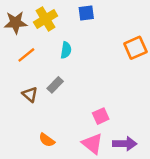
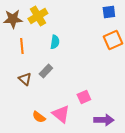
blue square: (86, 13) -> (109, 12), moved
orange line: (26, 55) -> (22, 46), turned -56
pink triangle: (92, 144) -> (61, 114), moved

